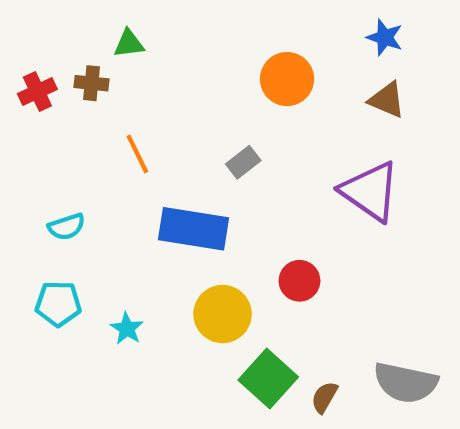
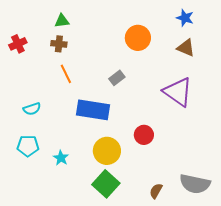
brown cross: (92, 83) -> (59, 44), moved
green square: (268, 379) -> (106, 184), moved

